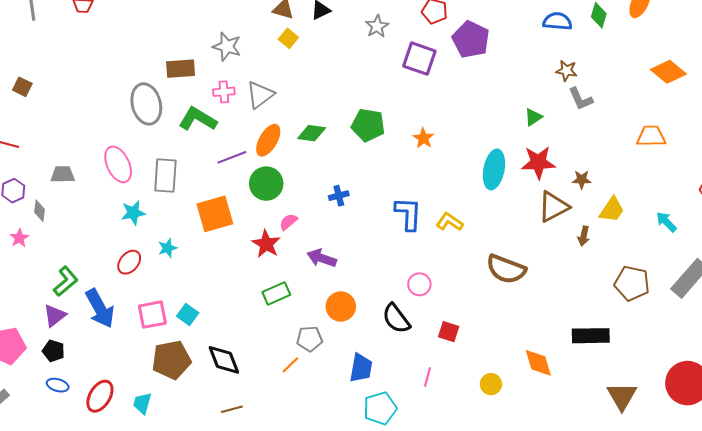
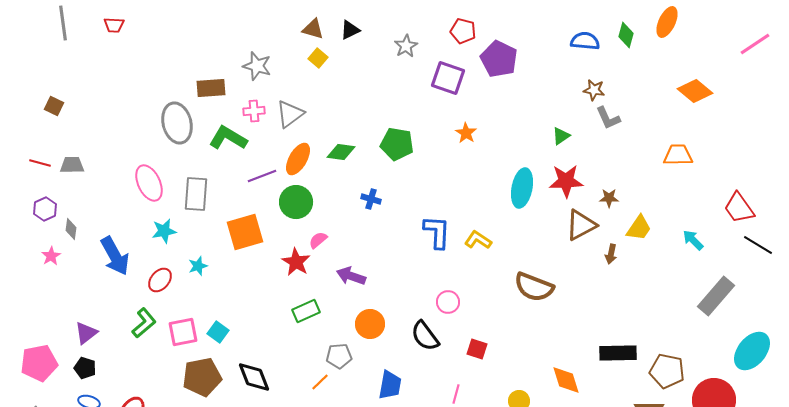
orange star: (423, 138) -> (466, 133), moved
gray trapezoid: (63, 174) -> (72, 165), moved
blue cross: (339, 196) -> (371, 199), moved, turned 30
green L-shape: (66, 281) -> (144, 323), moved
brown pentagon: (632, 283) -> (667, 371), moved
blue arrow: (100, 309) -> (115, 256), moved

